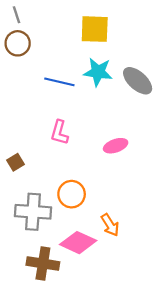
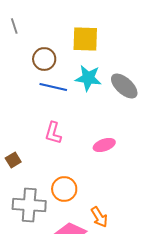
brown circle: (18, 43) -> (44, 59), moved

